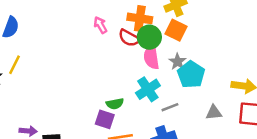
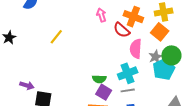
green circle: (149, 37) -> (171, 55), moved
yellow line: (15, 65) -> (56, 37), moved
gray line: (170, 107) -> (128, 90), moved
purple square: (105, 119) -> (104, 92), moved

